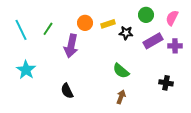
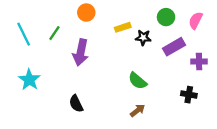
orange circle: (85, 23) -> (86, 13), moved
purple cross: (175, 46) -> (199, 61), moved
brown arrow: (121, 97) -> (138, 110), turned 32

